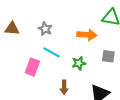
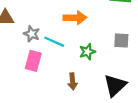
gray star: (45, 29) -> (32, 34), moved
orange arrow: (87, 35) -> (75, 18), moved

